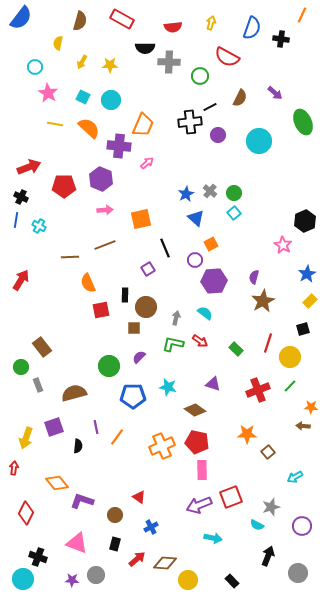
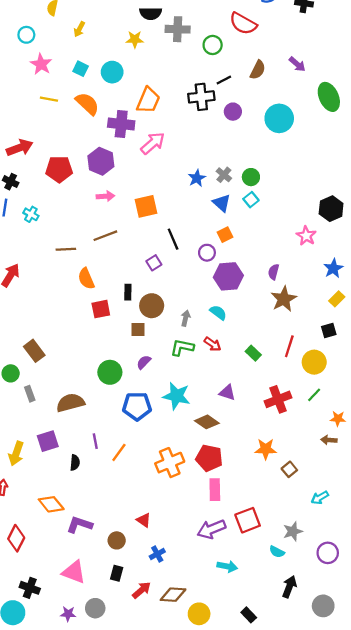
yellow star: (110, 65) -> (135, 39), moved
pink arrow: (147, 163) -> (153, 143), size x1.6
blue triangle: (196, 218) -> (222, 203), moved
cyan star: (168, 387) -> (176, 396), size x1.4

